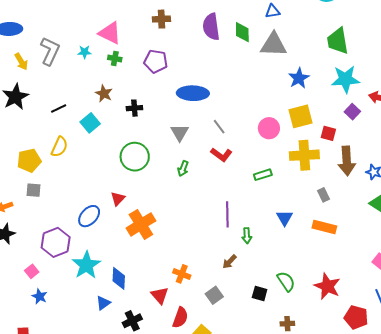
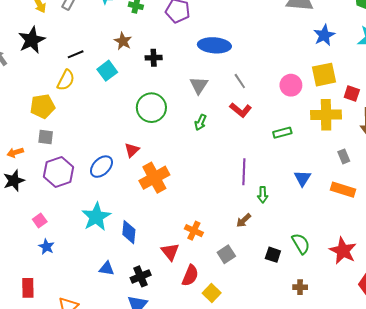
yellow semicircle: (59, 147) -> (66, 80), moved
purple hexagon: (56, 242) -> (59, 172), moved
blue triangle: (103, 303) -> (107, 268), moved, turned 42

